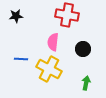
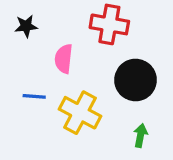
pink semicircle: (53, 42) -> (64, 59), moved
black circle: (83, 49) -> (136, 80), size x1.6

